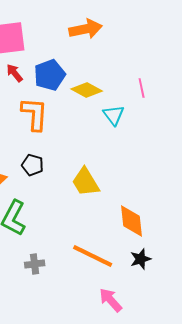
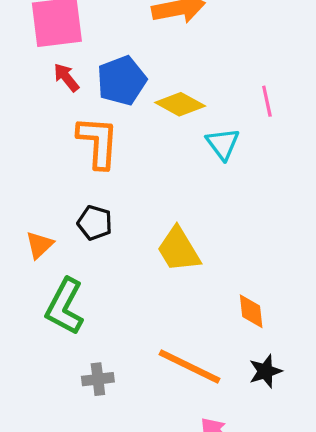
orange diamond: (132, 221) -> (251, 311), size x0.7

